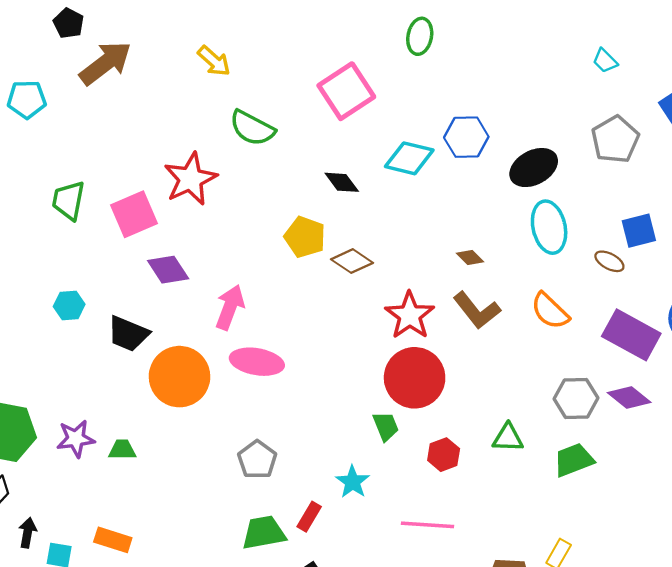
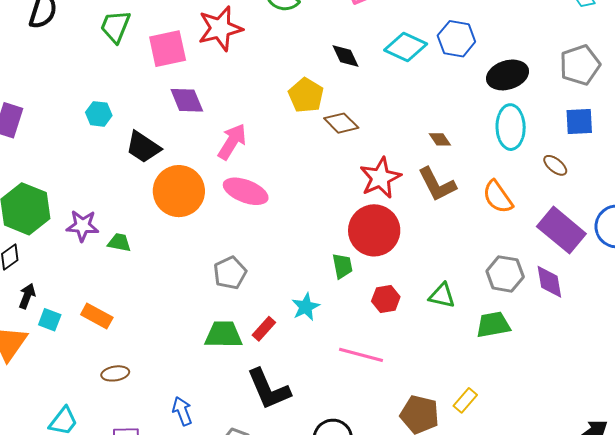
blue square: (639, 231) -> (579, 121), moved
purple diamond: (629, 398) -> (549, 282), turned 30

